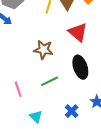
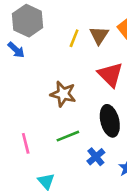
blue cross: (72, 111) -> (96, 157), moved

